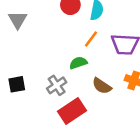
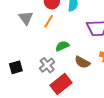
gray triangle: (18, 20) -> (26, 18), moved
orange line: (91, 39) -> (49, 21), moved

